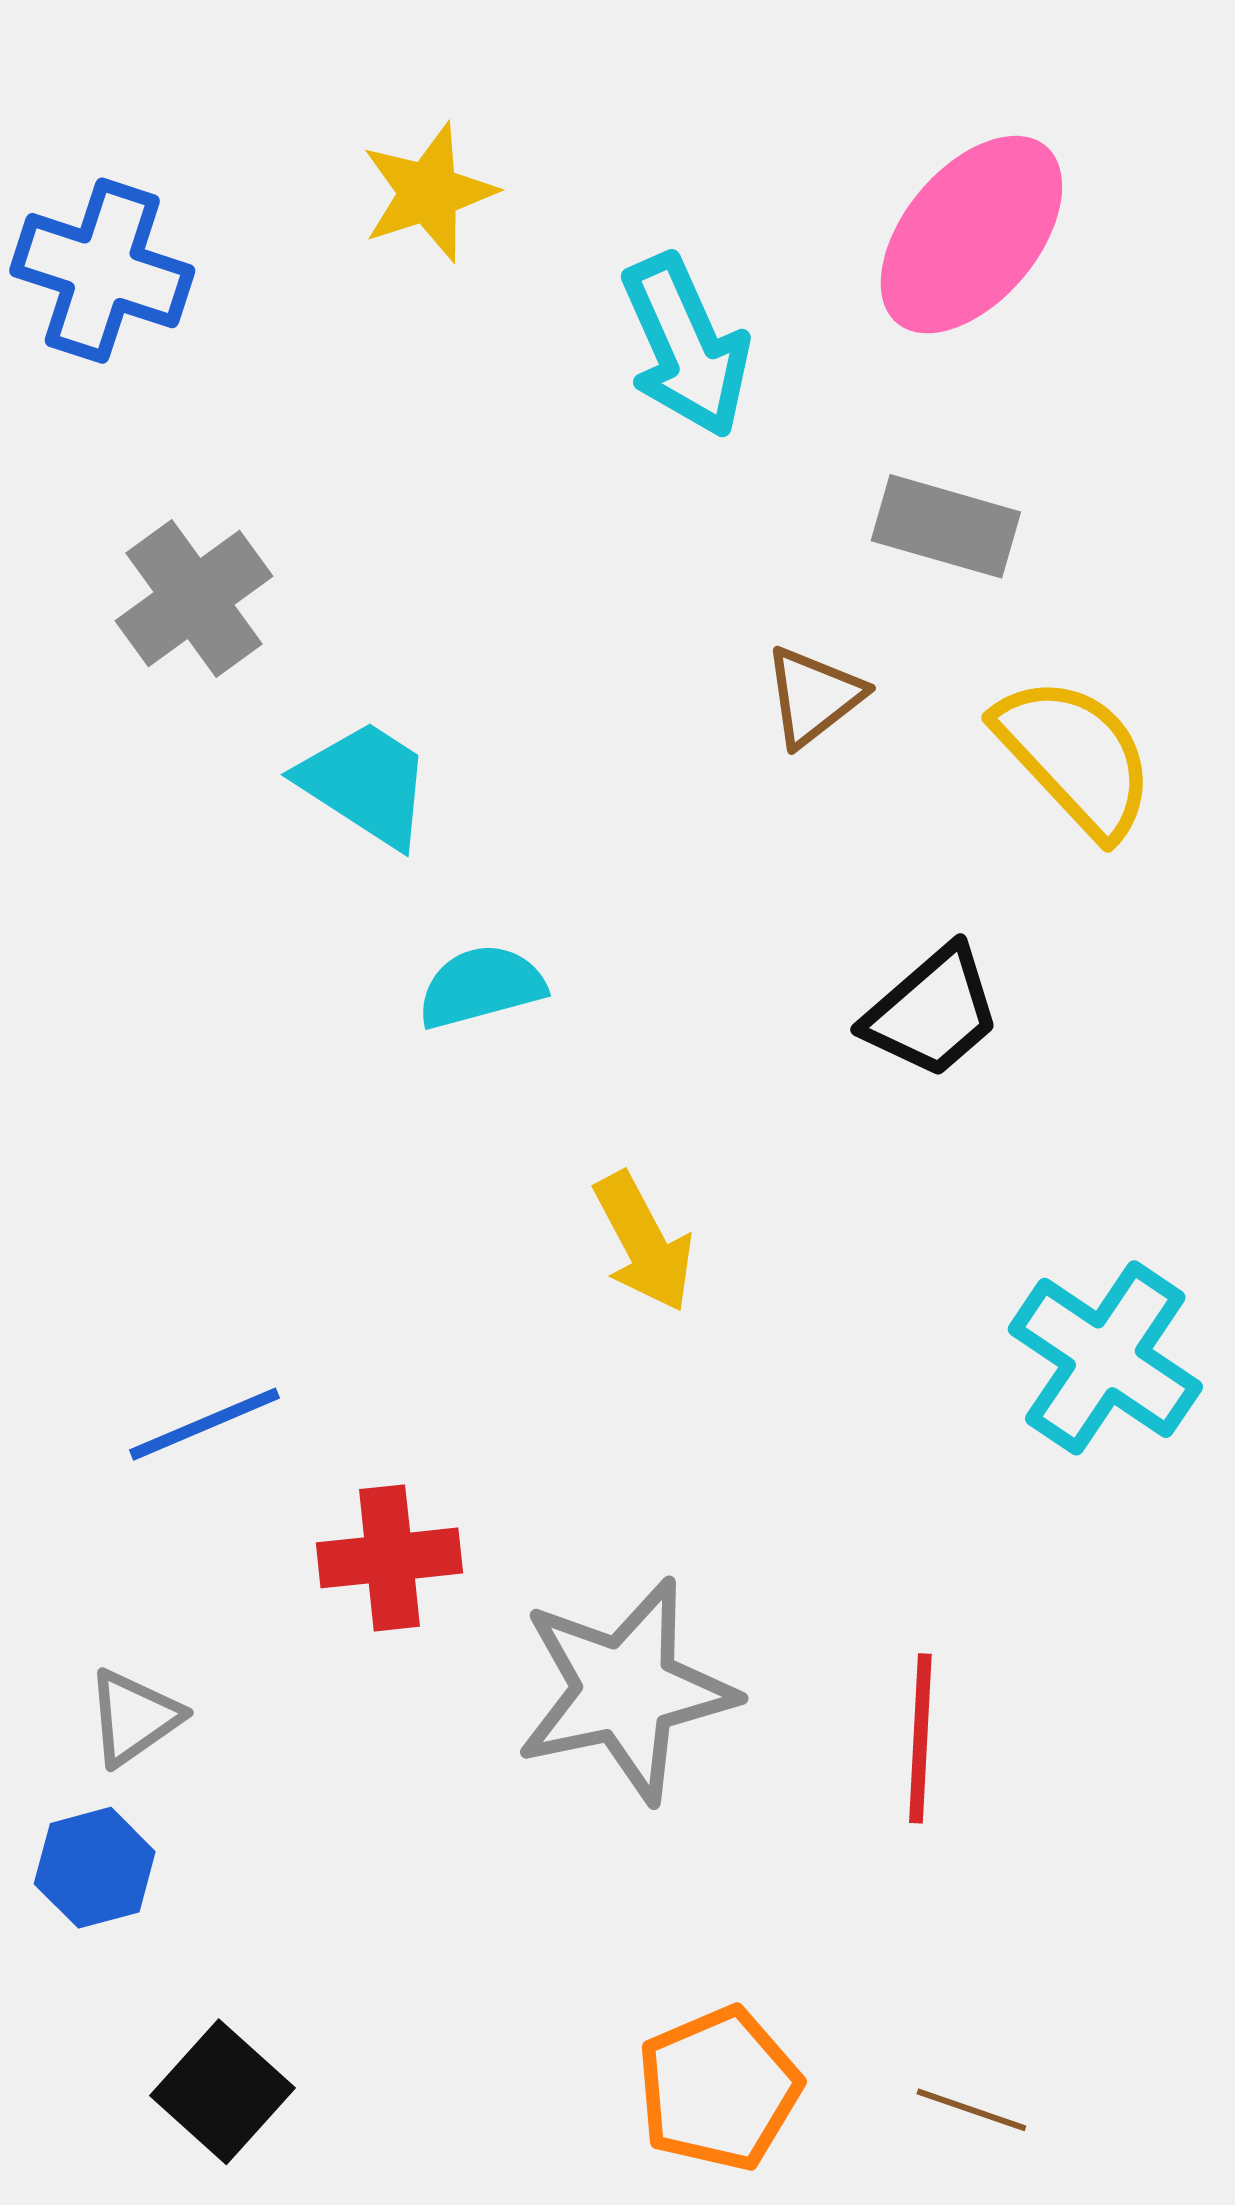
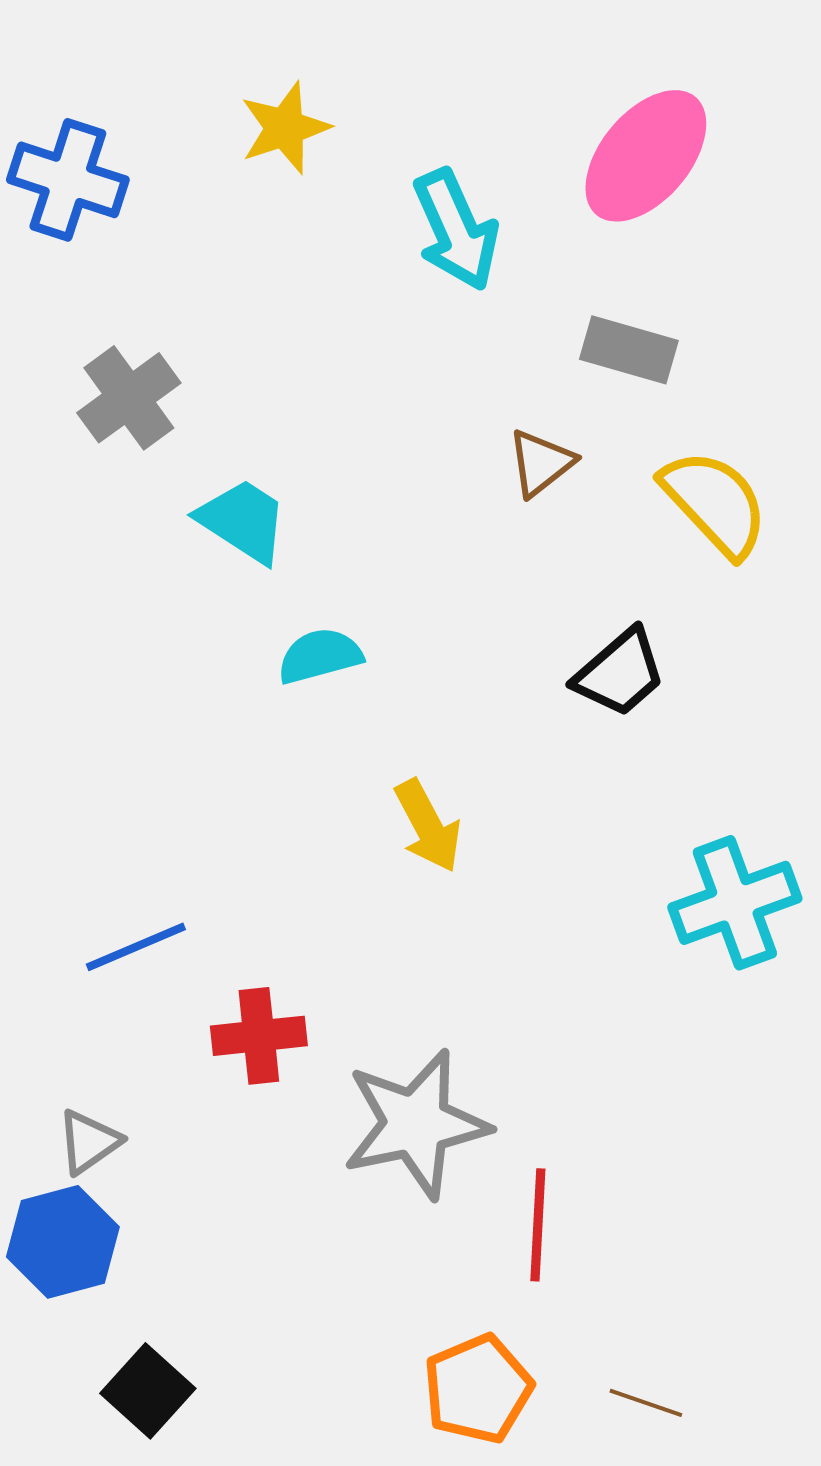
cyan cross: (1105, 1358) -> (735, 903), turned 36
red line: (920, 1738) -> (538, 1225), moved
blue hexagon: (95, 1868) -> (63, 1242), size x1.4

